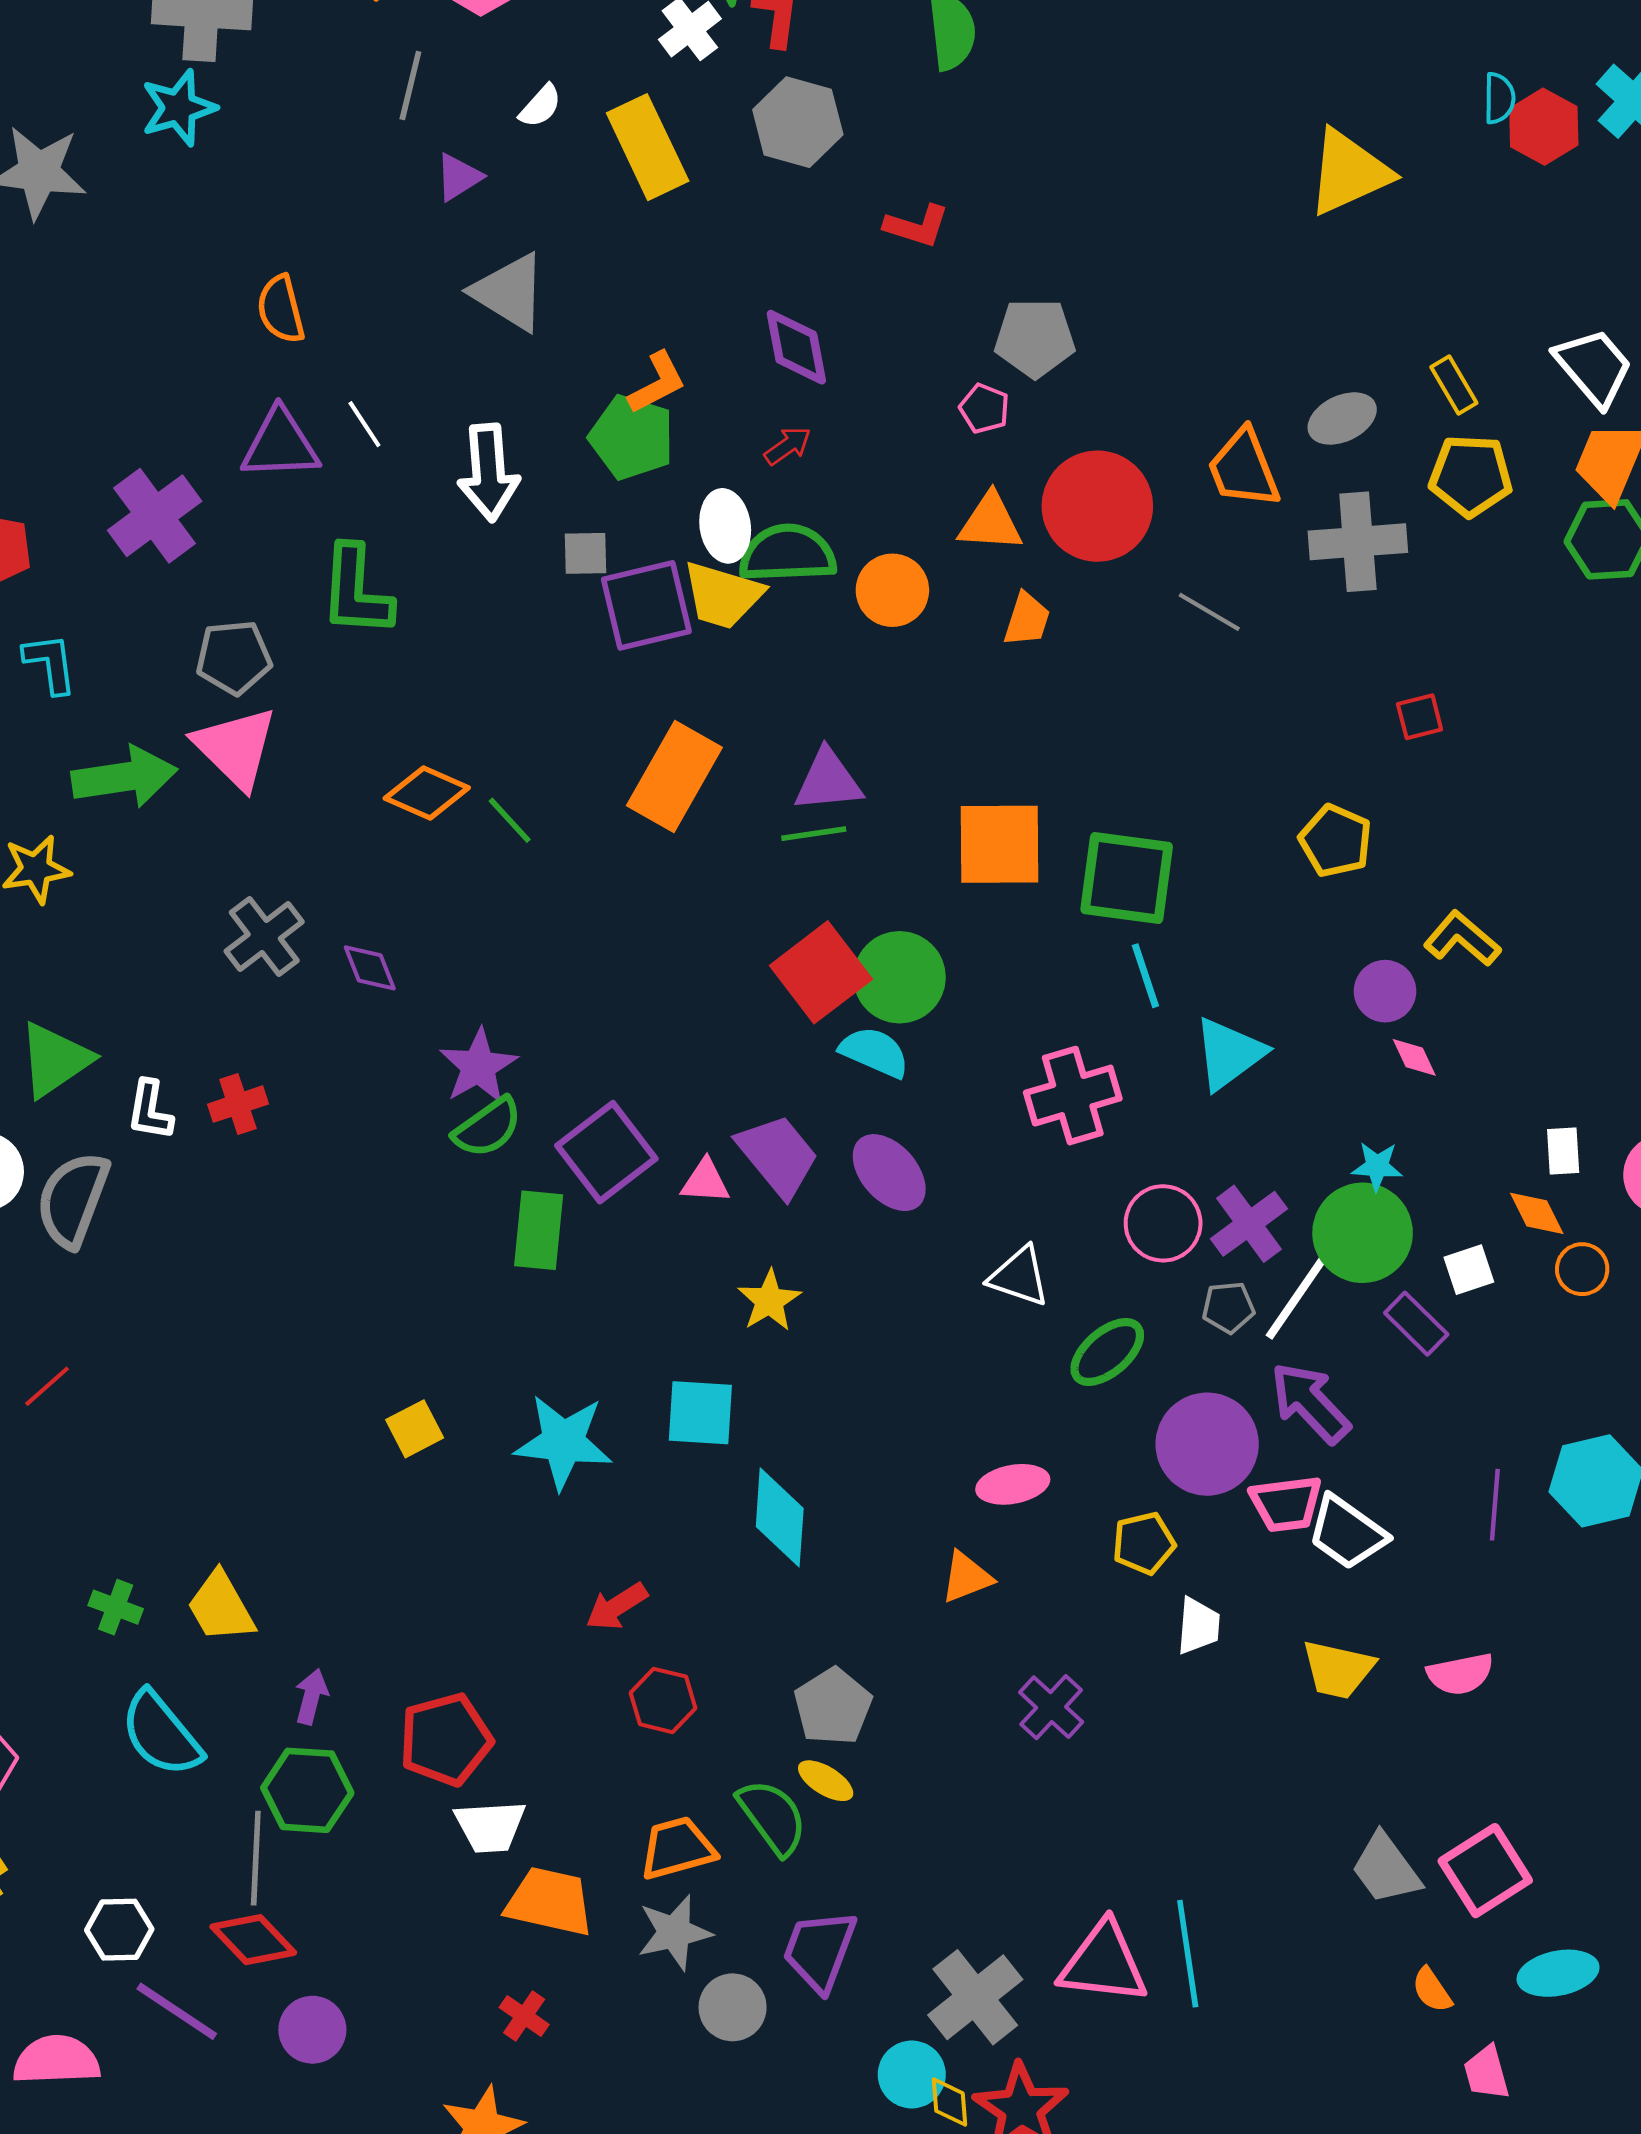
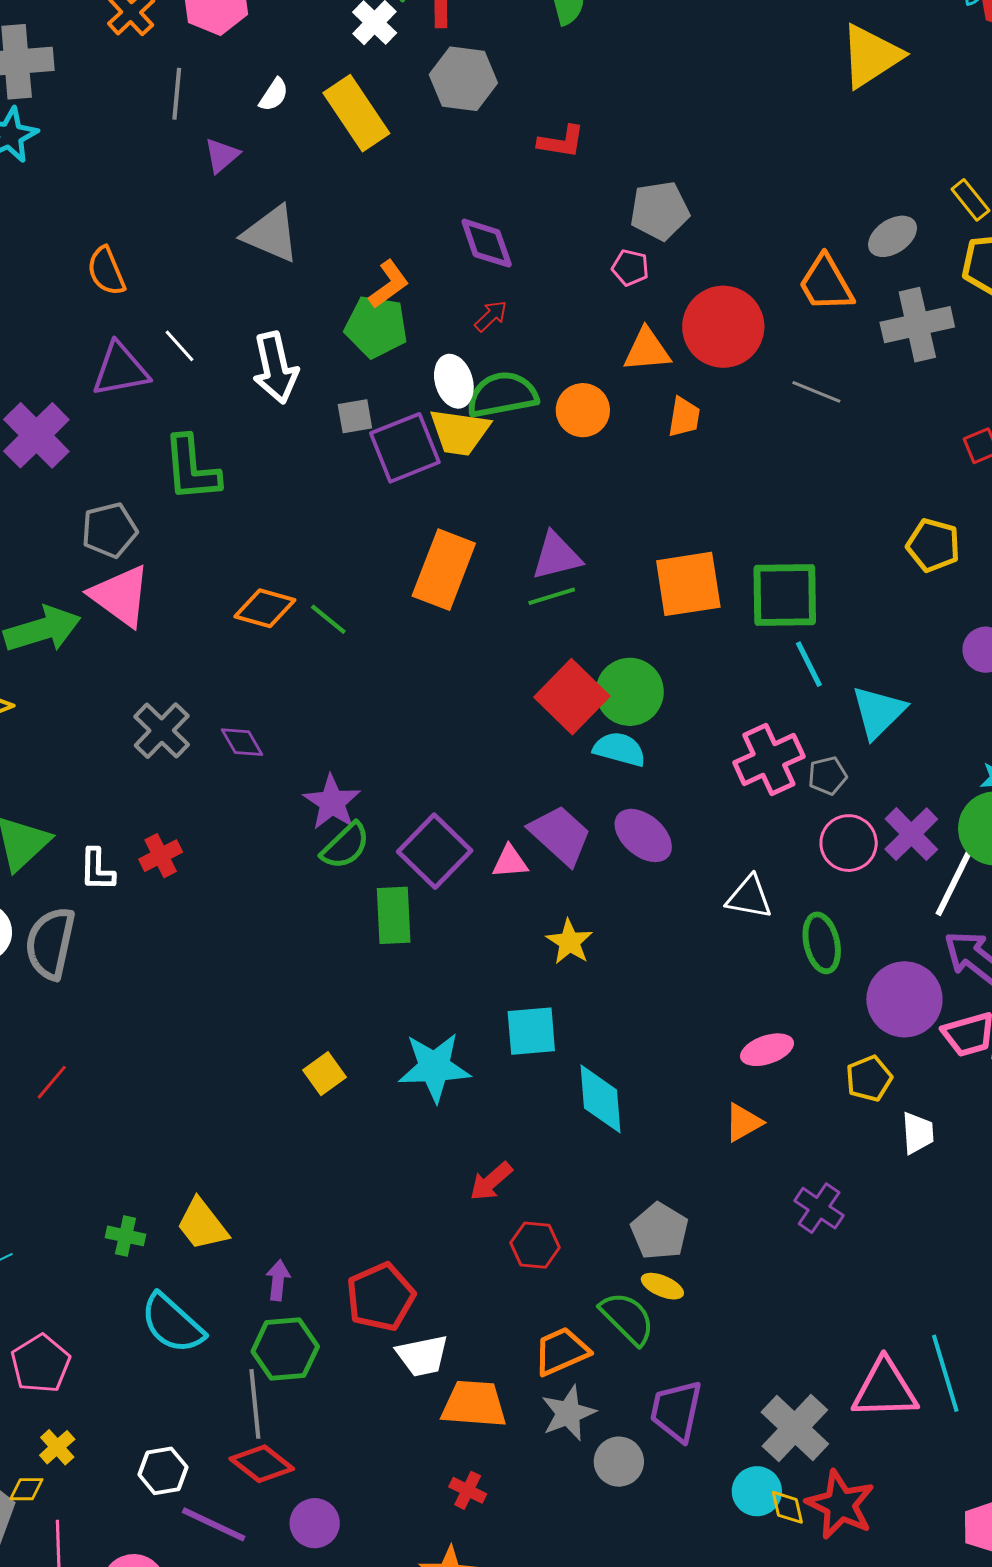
gray pentagon: (1228, 1307) -> (827, 776), moved
green ellipse: (1107, 1352) -> (822, 943), turned -54

